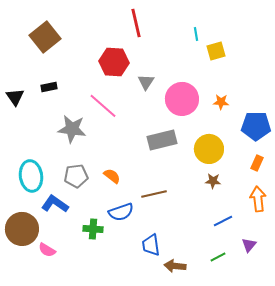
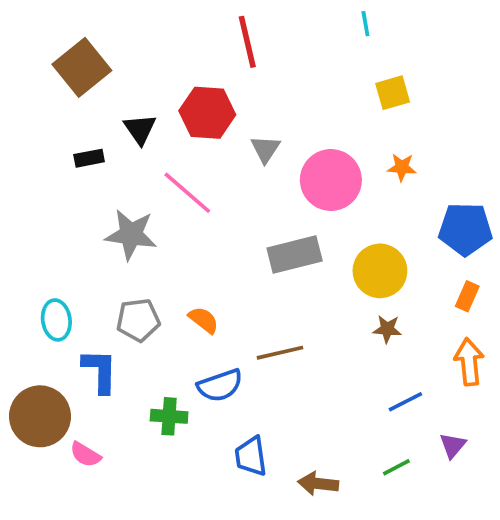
cyan line: (196, 34) -> (365, 24), moved
black triangle: (15, 97) -> (140, 129), moved
orange star: (221, 102) -> (402, 167), moved
cyan ellipse: (31, 176) -> (56, 320), size x0.7
blue L-shape: (55, 204) -> (100, 371), turned 56
blue trapezoid: (151, 245) -> (251, 456), moved

